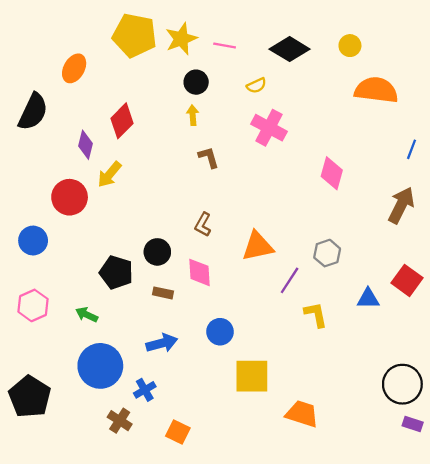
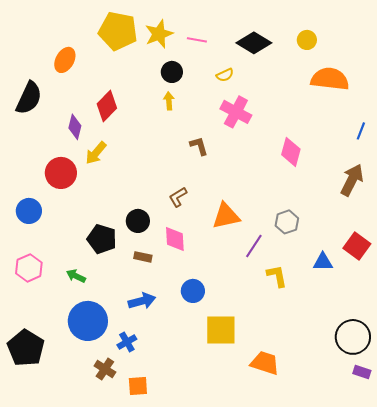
brown L-shape: (209, 157) -> (199, 146), moved
brown L-shape: (203, 225) -> (178, 197), turned 30
orange square: (178, 432) -> (138, 386), moved, turned -30

